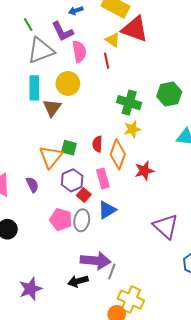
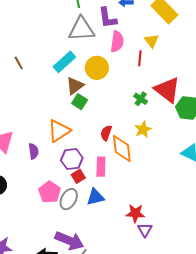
red triangle: (135, 29) -> (167, 90), moved
cyan rectangle: (34, 88) -> (64, 62), turned 30
green cross: (129, 103) -> (141, 99), moved, size x0.6
yellow star: (132, 129) -> (143, 130), turned -30
green square: (69, 148) -> (80, 102), moved
orange diamond: (118, 154) -> (122, 149), turned -44
red star: (144, 171) -> (135, 213), moved
purple triangle: (166, 226) -> (145, 230), size x0.6

